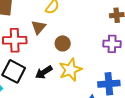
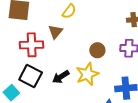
brown circle: (63, 43) -> (97, 50), moved

